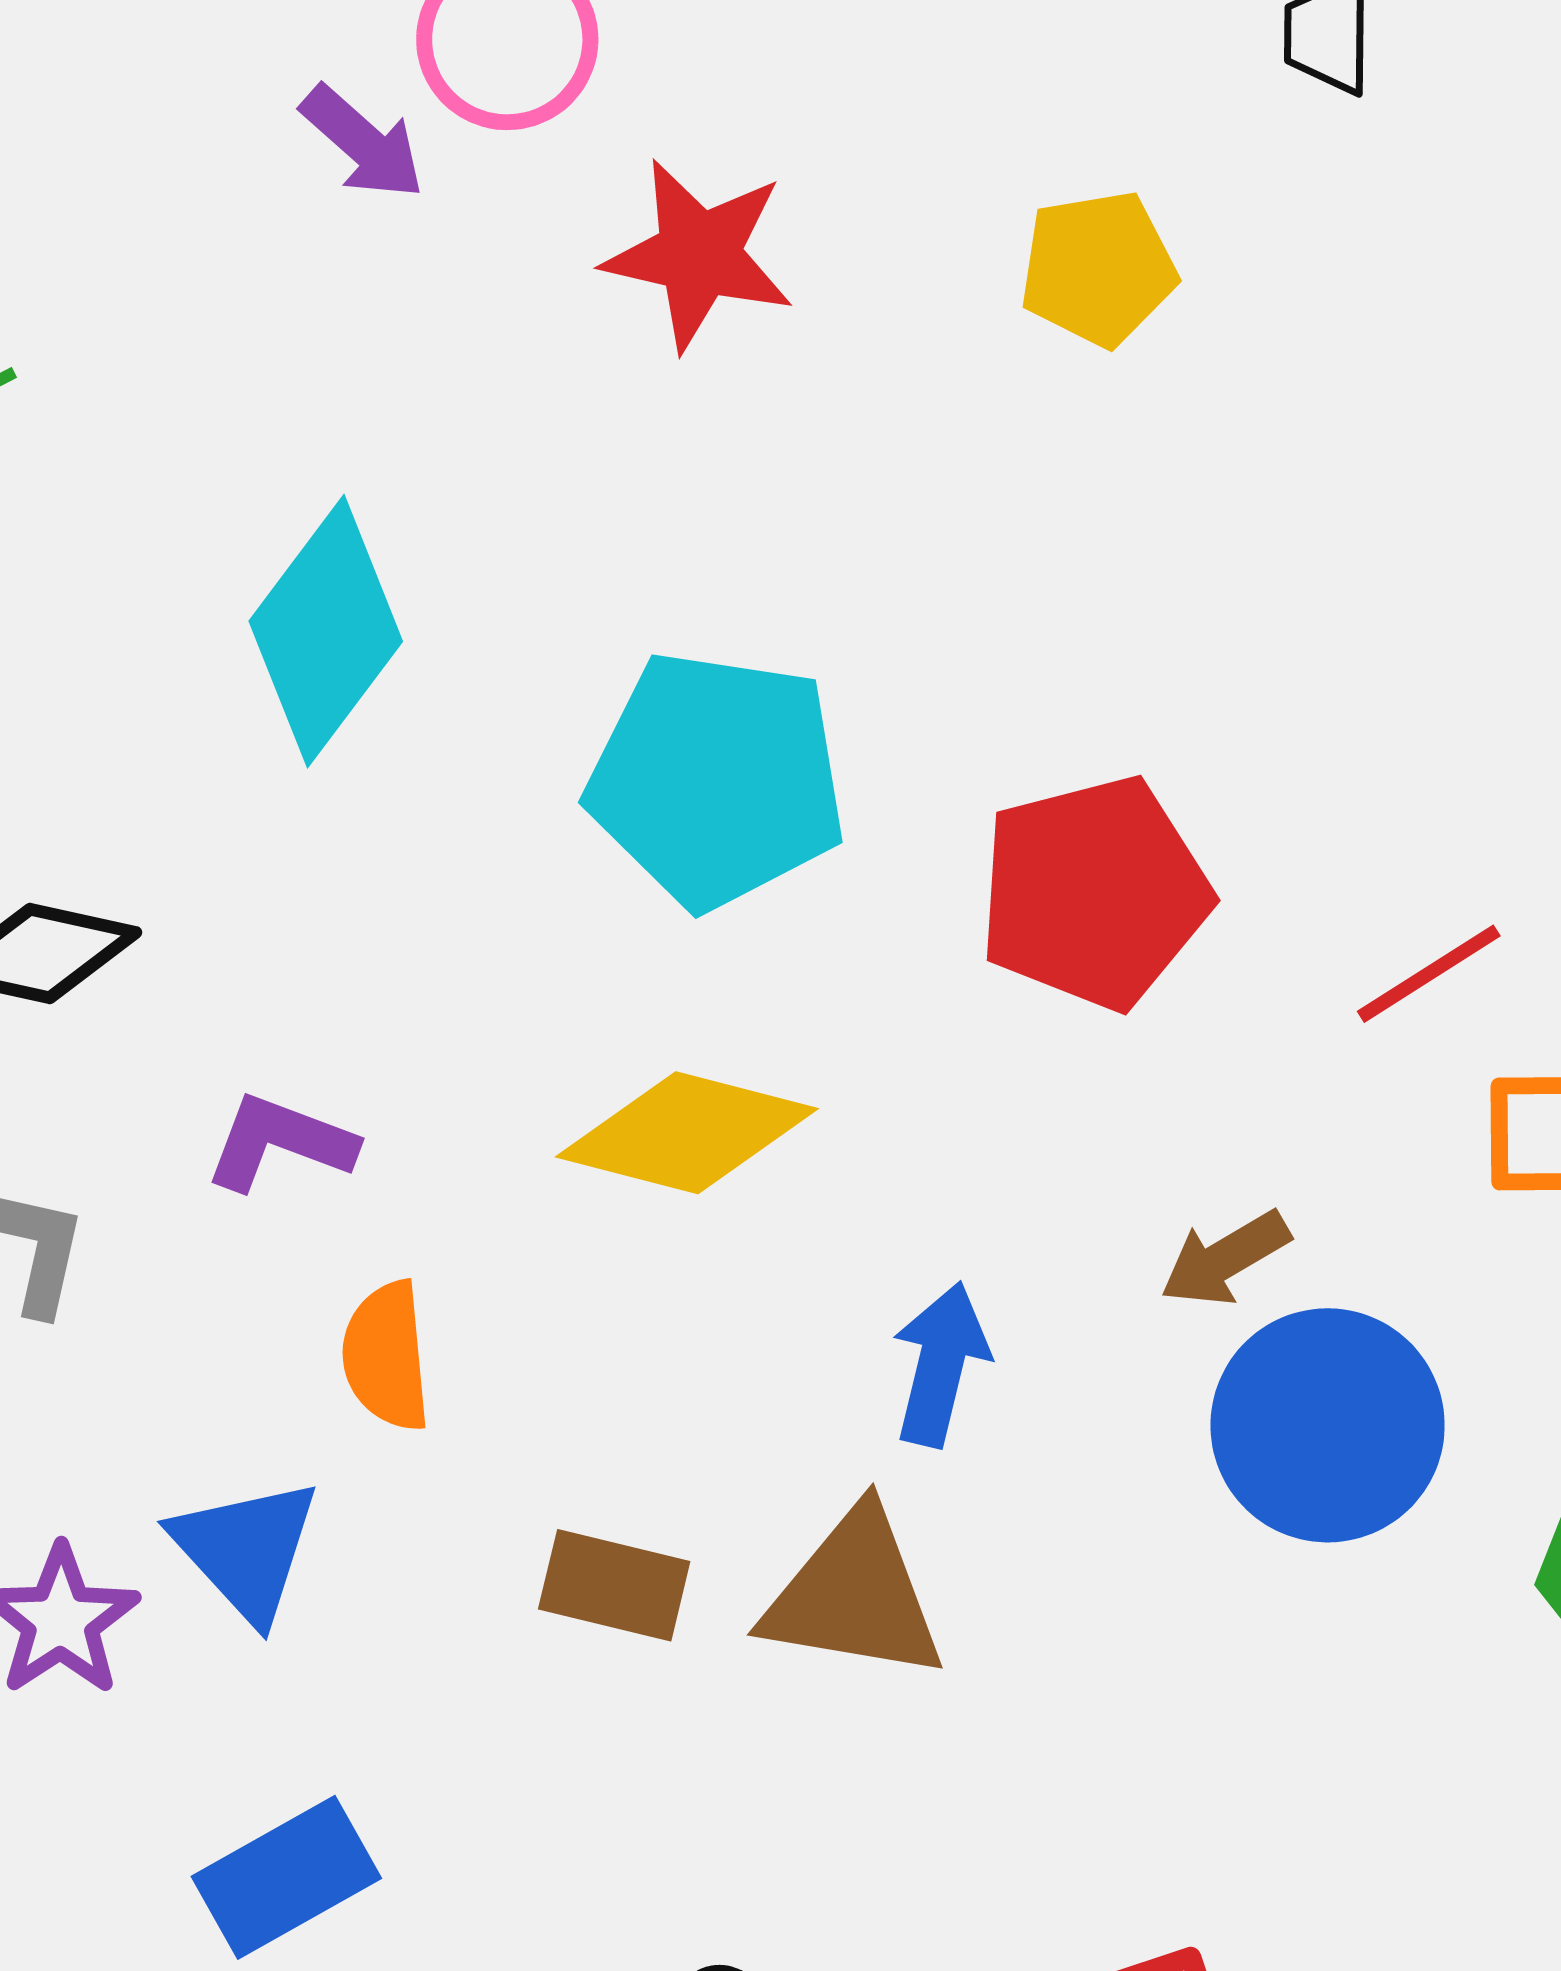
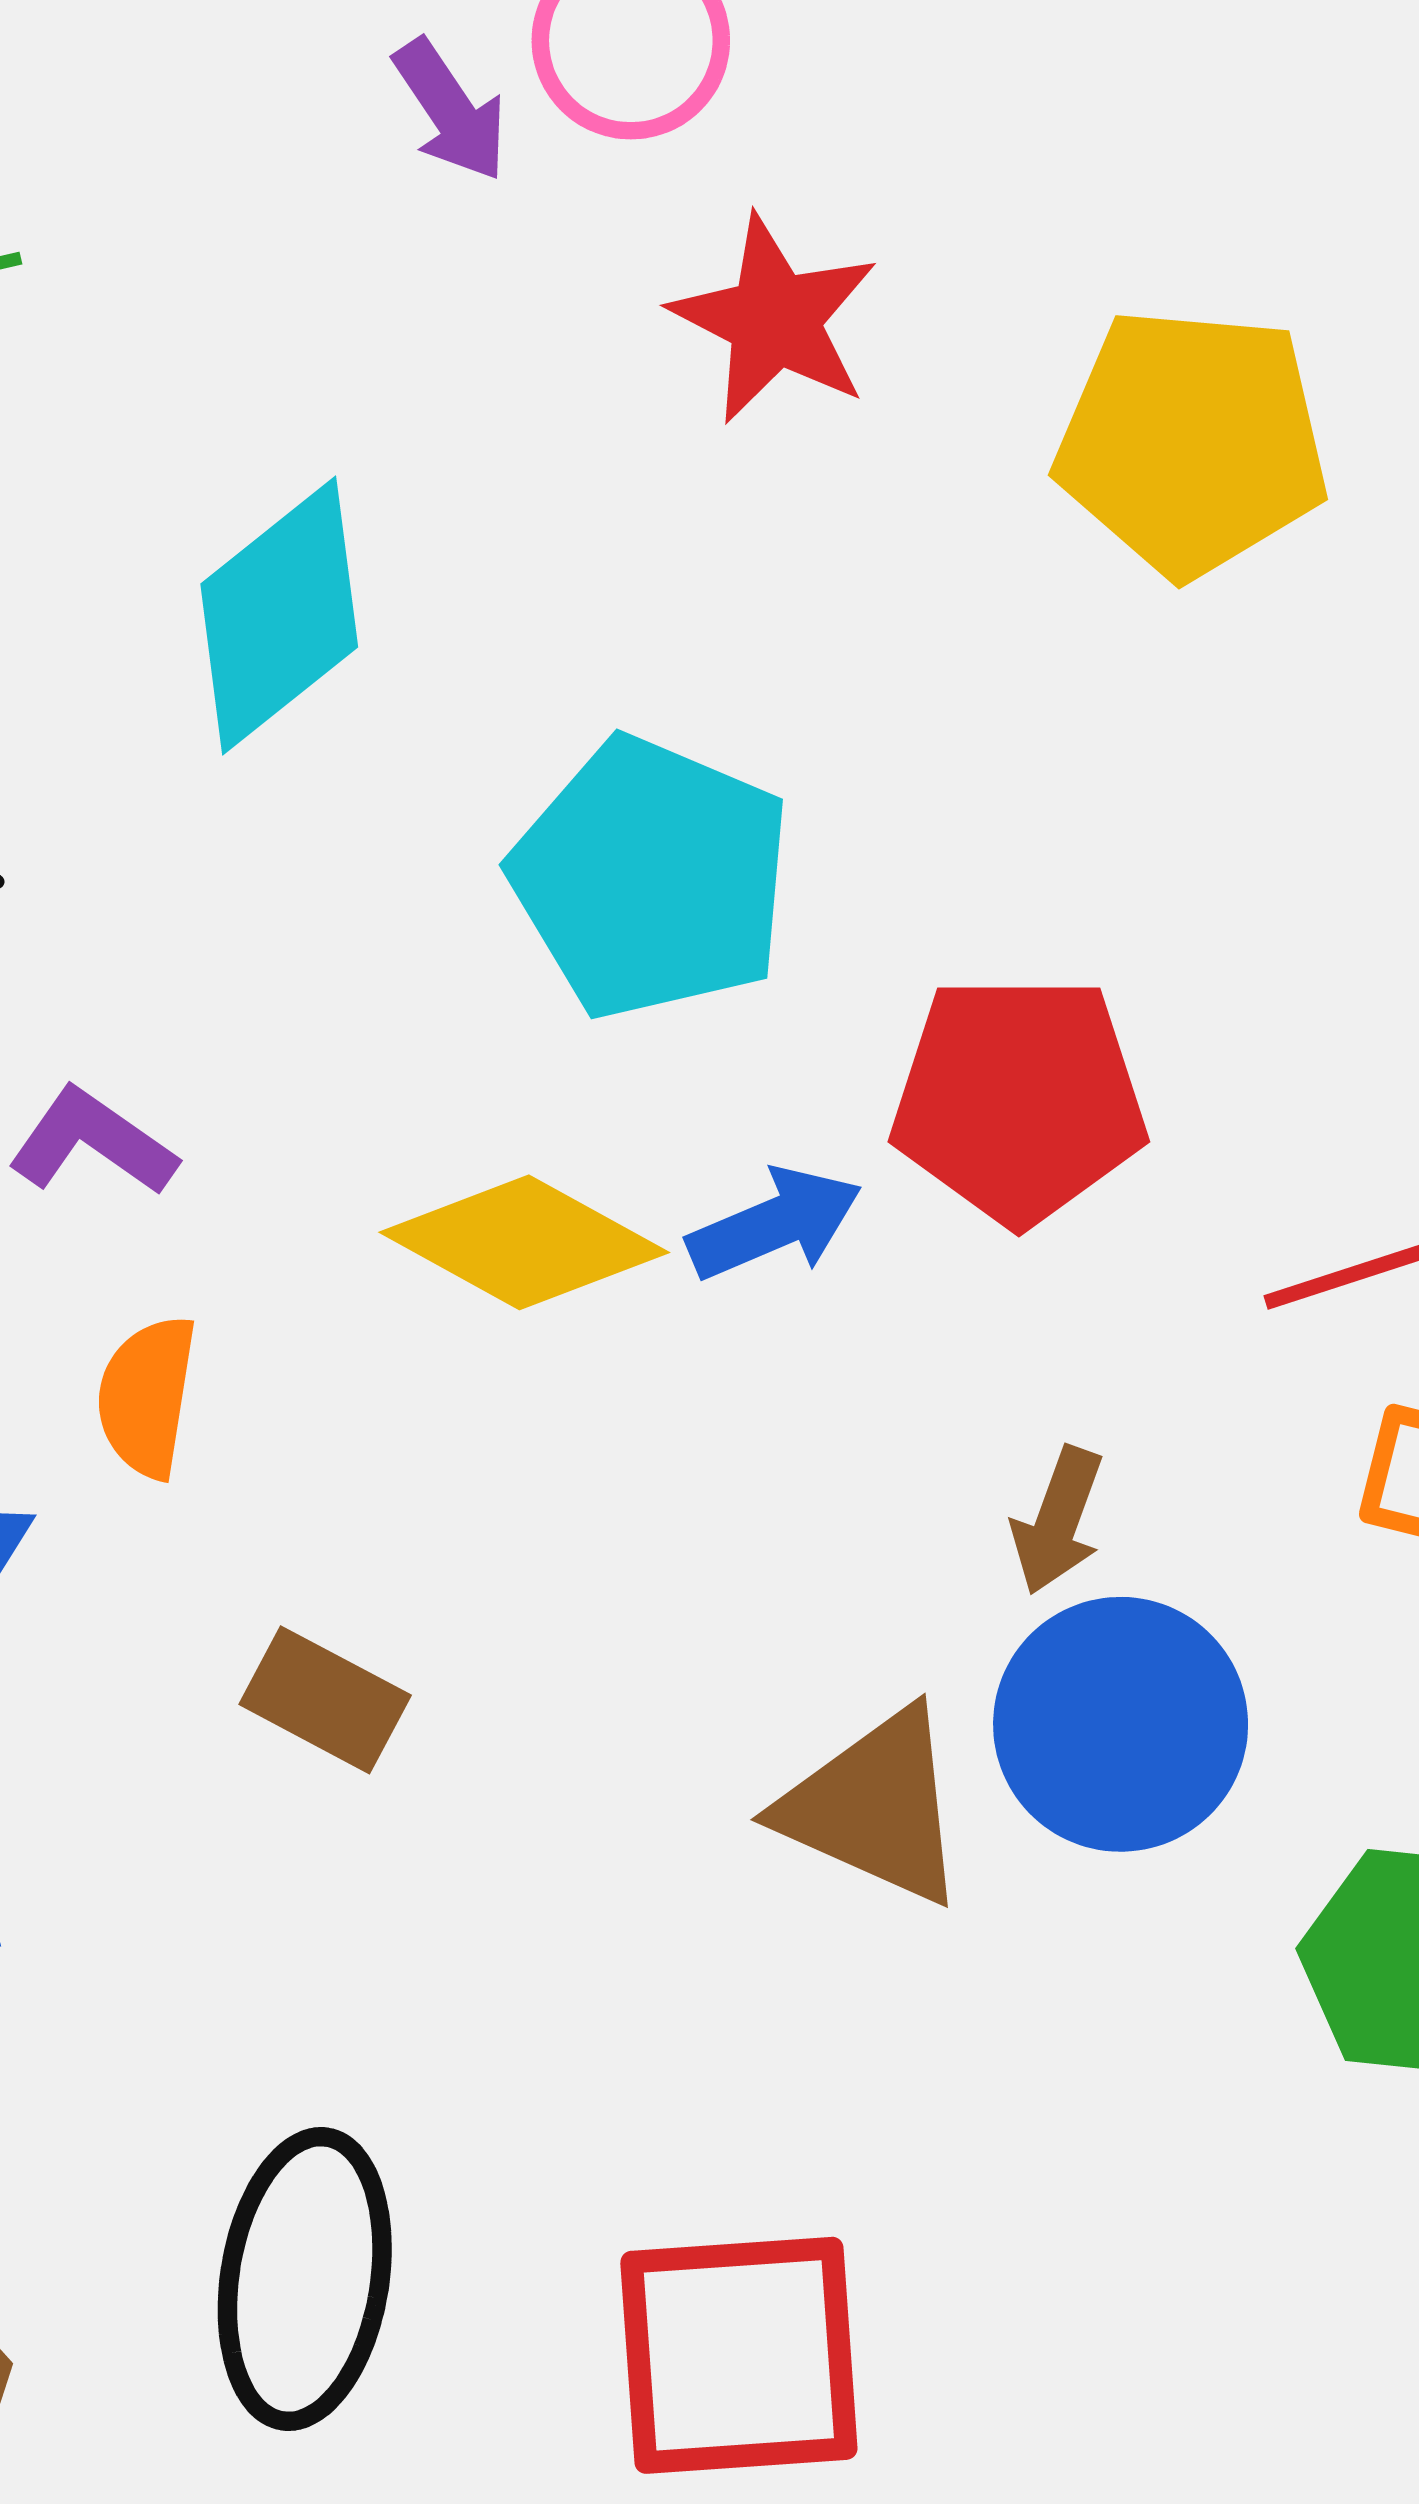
yellow pentagon: (1098, 268) -> (1192, 442), size x1.6
brown arrow: (1225, 1259) -> (1058, 1521), turned -54
blue arrow: (940, 1364) -> (775, 1224), moved, turned 39
brown triangle: (854, 1595) -> (874, 1807), moved

